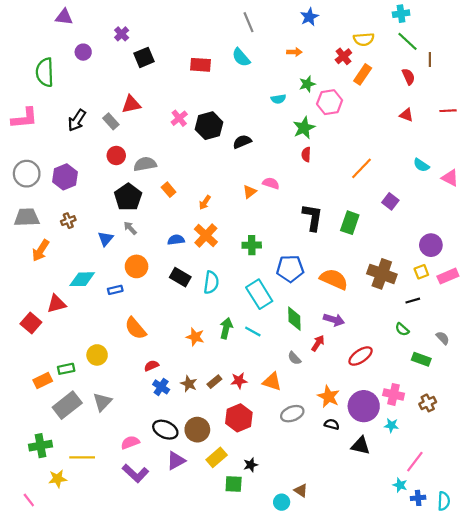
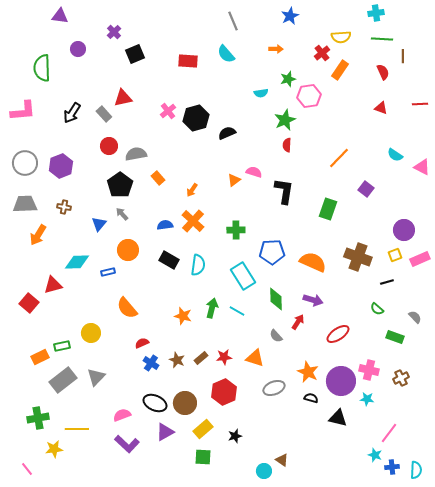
green line: (407, 41) -> (382, 39), turned -40
black L-shape: (313, 217) -> (284, 191), moved
brown cross: (68, 221) -> (64, 207), turned 32
green square: (234, 484) -> (203, 457), moved

